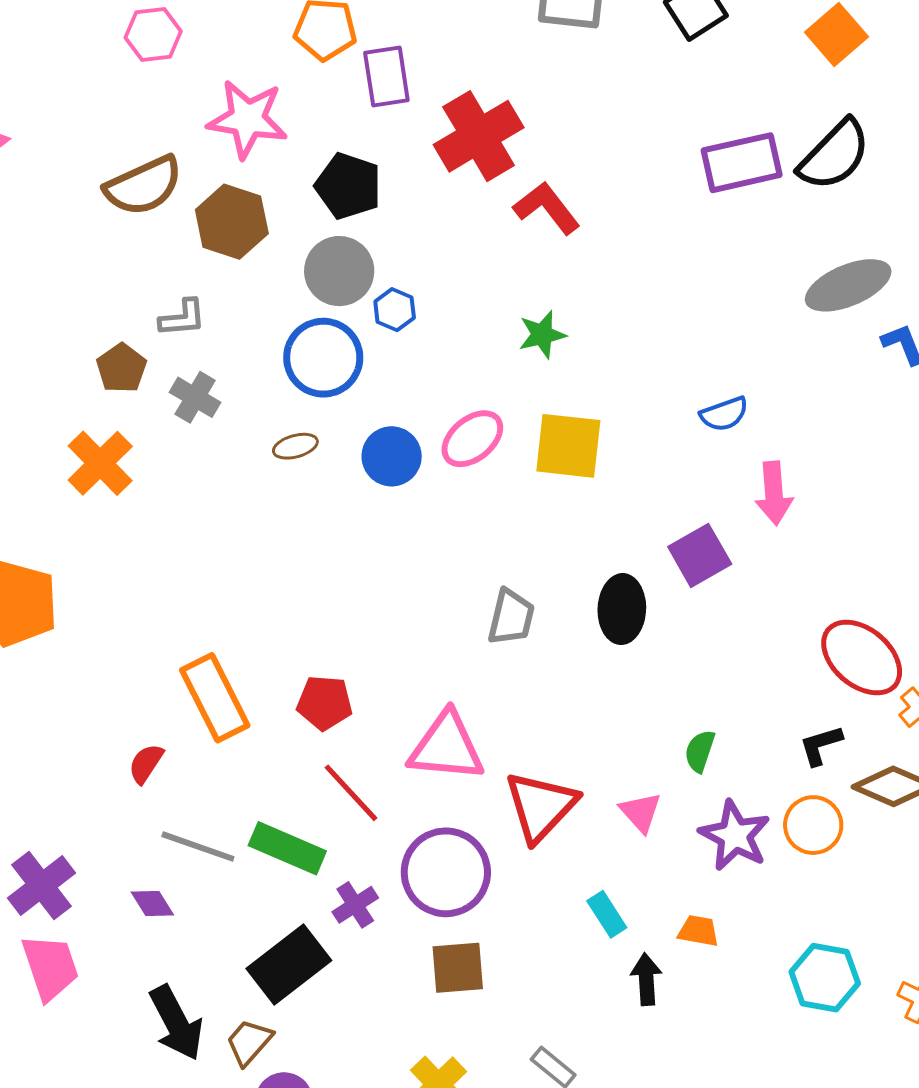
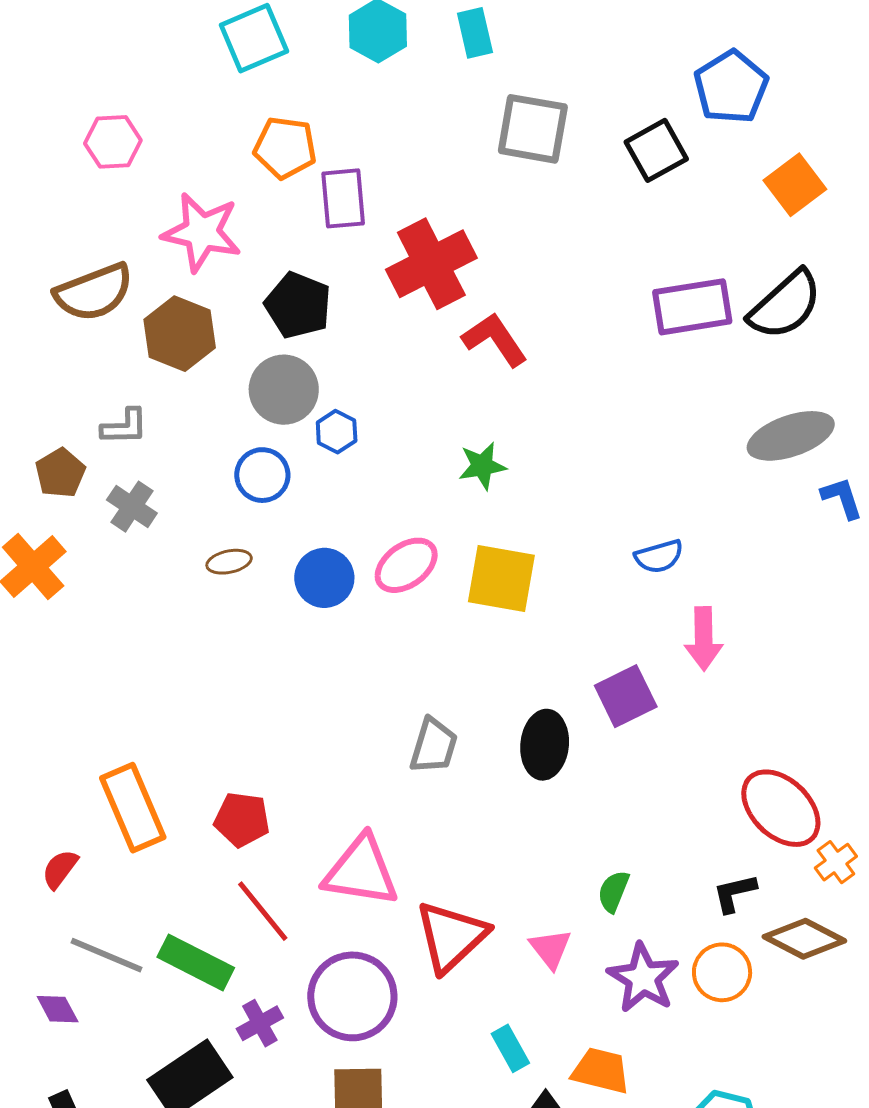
blue circle: (323, 358) -> (262, 475), size x0.7
orange trapezoid: (698, 931) -> (601, 1071), size x1.4

